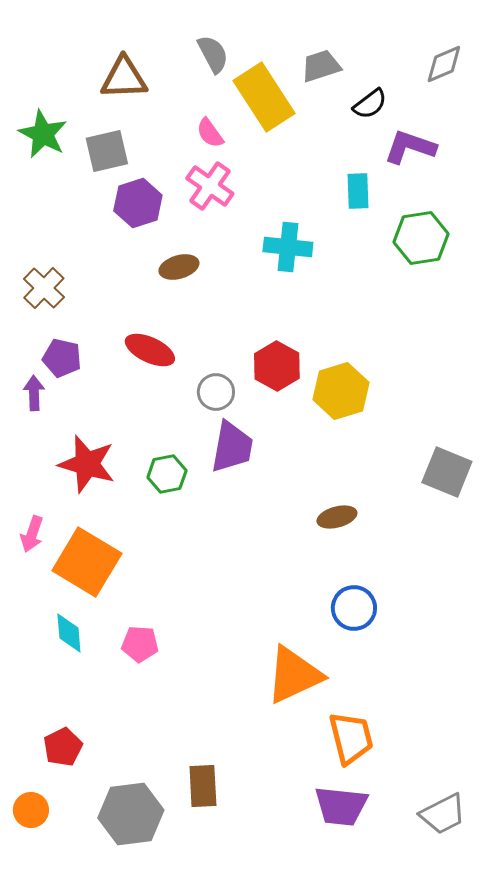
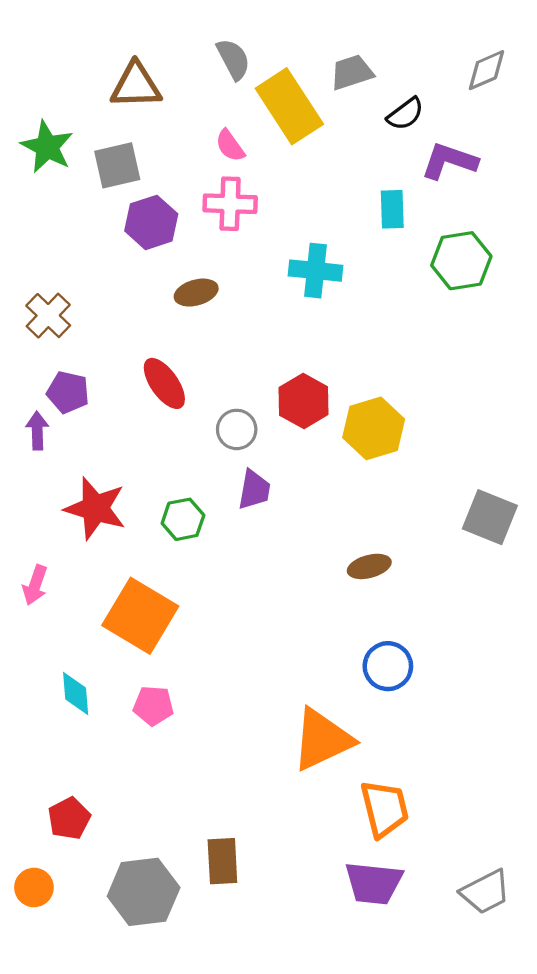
pink cross: (210, 186) -> (230, 204), turned -33
red ellipse: (150, 350) -> (164, 383), turned 30
purple trapezoid: (232, 447) -> (254, 490), size x0.7
orange square: (87, 562) -> (140, 616), moved

